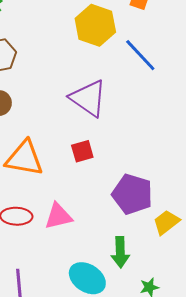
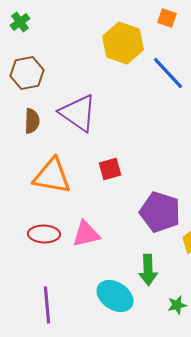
purple triangle: (88, 98) -> (78, 113), moved

